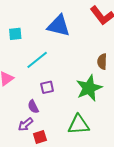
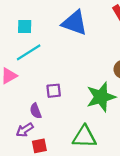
cyan line: (37, 60) -> (29, 52), moved

